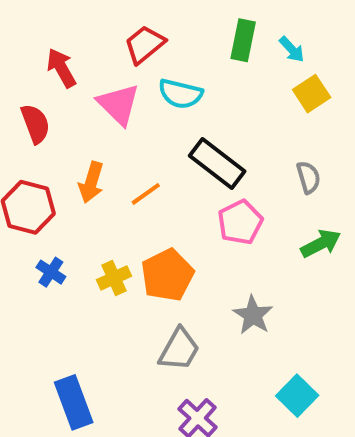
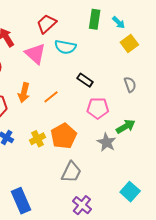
black rectangle: (217, 163) -> (85, 80), size x0.6
pink pentagon: (240, 222) -> (98, 108), turned 30
green arrow: (321, 244) -> (126, 126), moved
gray star: (253, 315) -> (106, 142), moved

